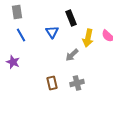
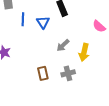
blue line: (21, 35) -> (23, 19), moved, turned 32
yellow arrow: (88, 38) -> (84, 52), moved

